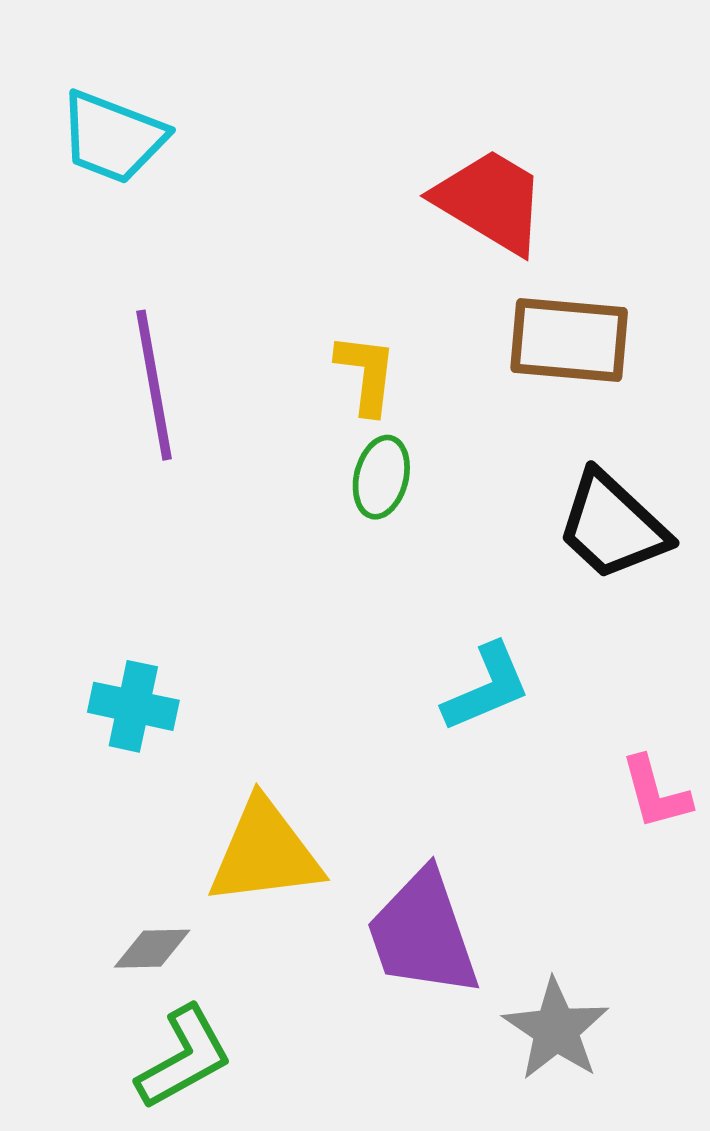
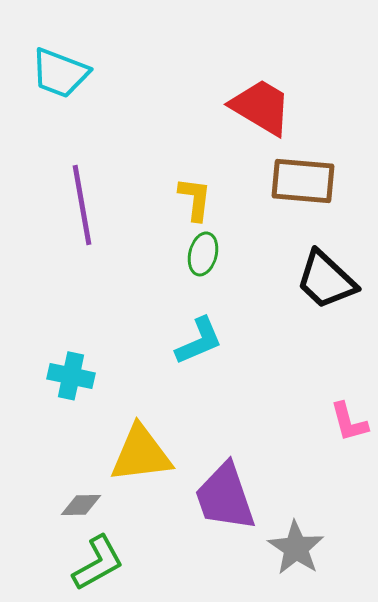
cyan L-shape: (486, 688) -> (199, 341), moved

